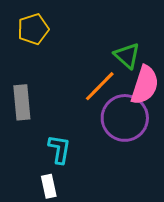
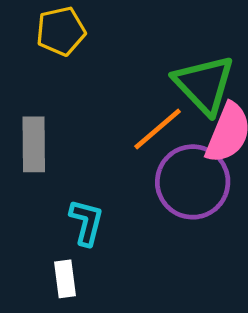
green triangle: (127, 56) -> (204, 85), size x1.5

